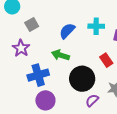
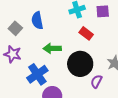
blue semicircle: (67, 31) -> (37, 21), moved, turned -36
red rectangle: (106, 60) -> (86, 33), moved

